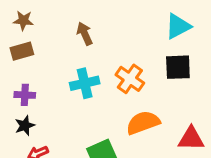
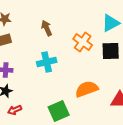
orange cross: (130, 79) -> (83, 42), moved

